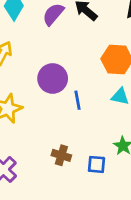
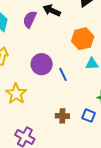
blue square: (97, 164) -> (89, 116), turned 32

